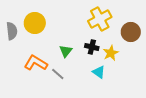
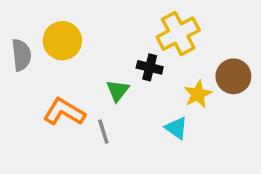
brown circle: (131, 32) -> (233, 76), moved
black cross: (92, 47) -> (150, 67), moved
gray line: (58, 74) -> (103, 132), turned 32

